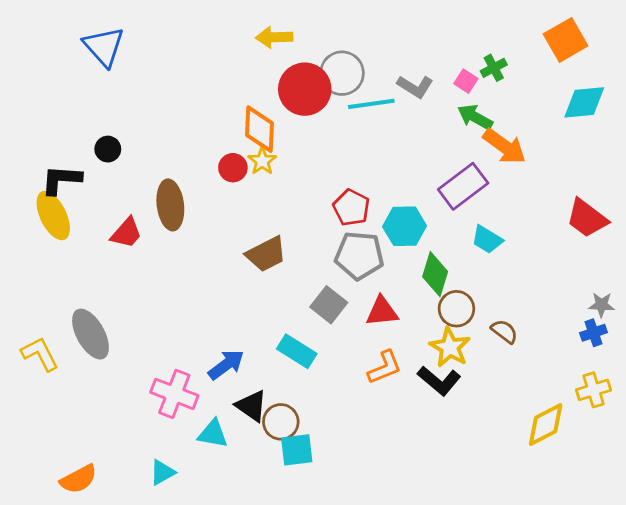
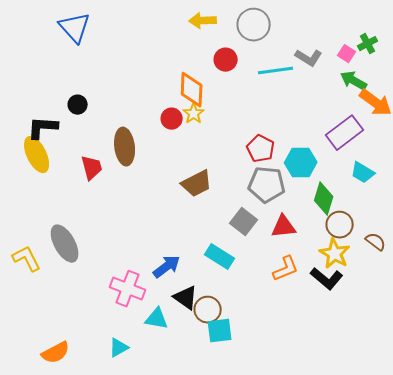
gray circle: (342, 73) -> (254, 25), moved
red circle: (305, 89) -> (226, 60), size x0.6
red trapezoid: (126, 233) -> (92, 168), turned -56

